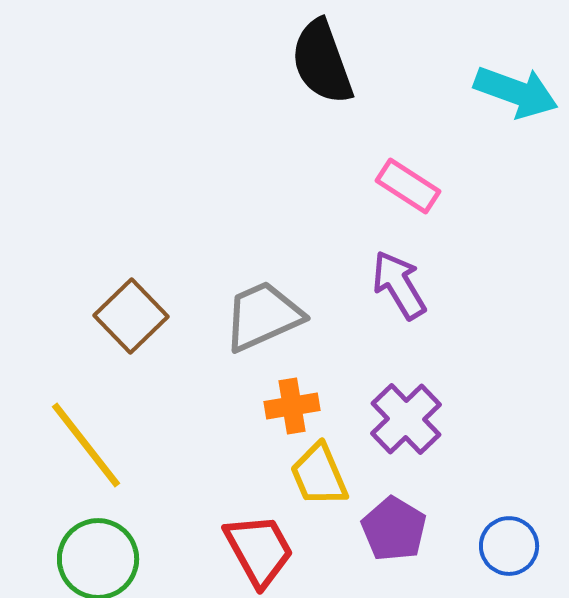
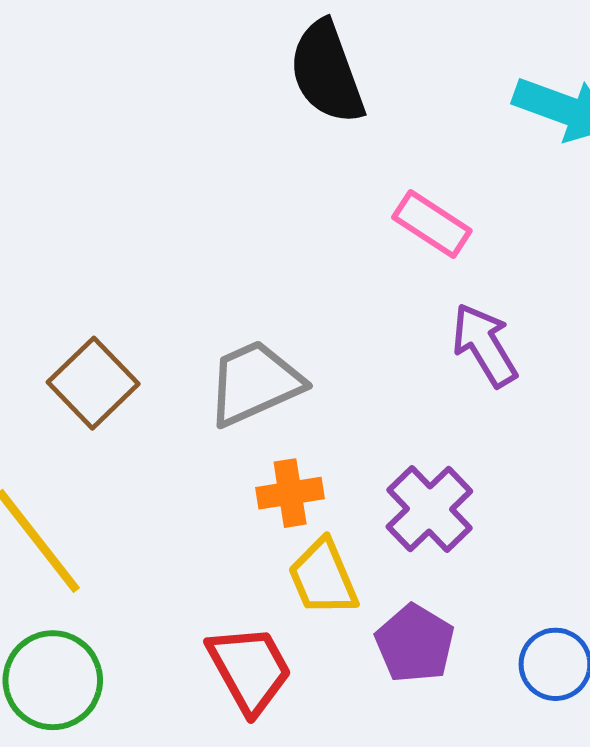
purple arrow: (399, 285) -> (485, 345), moved

